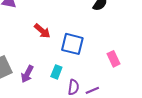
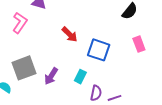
pink rectangle: (114, 59) -> (139, 44), moved

